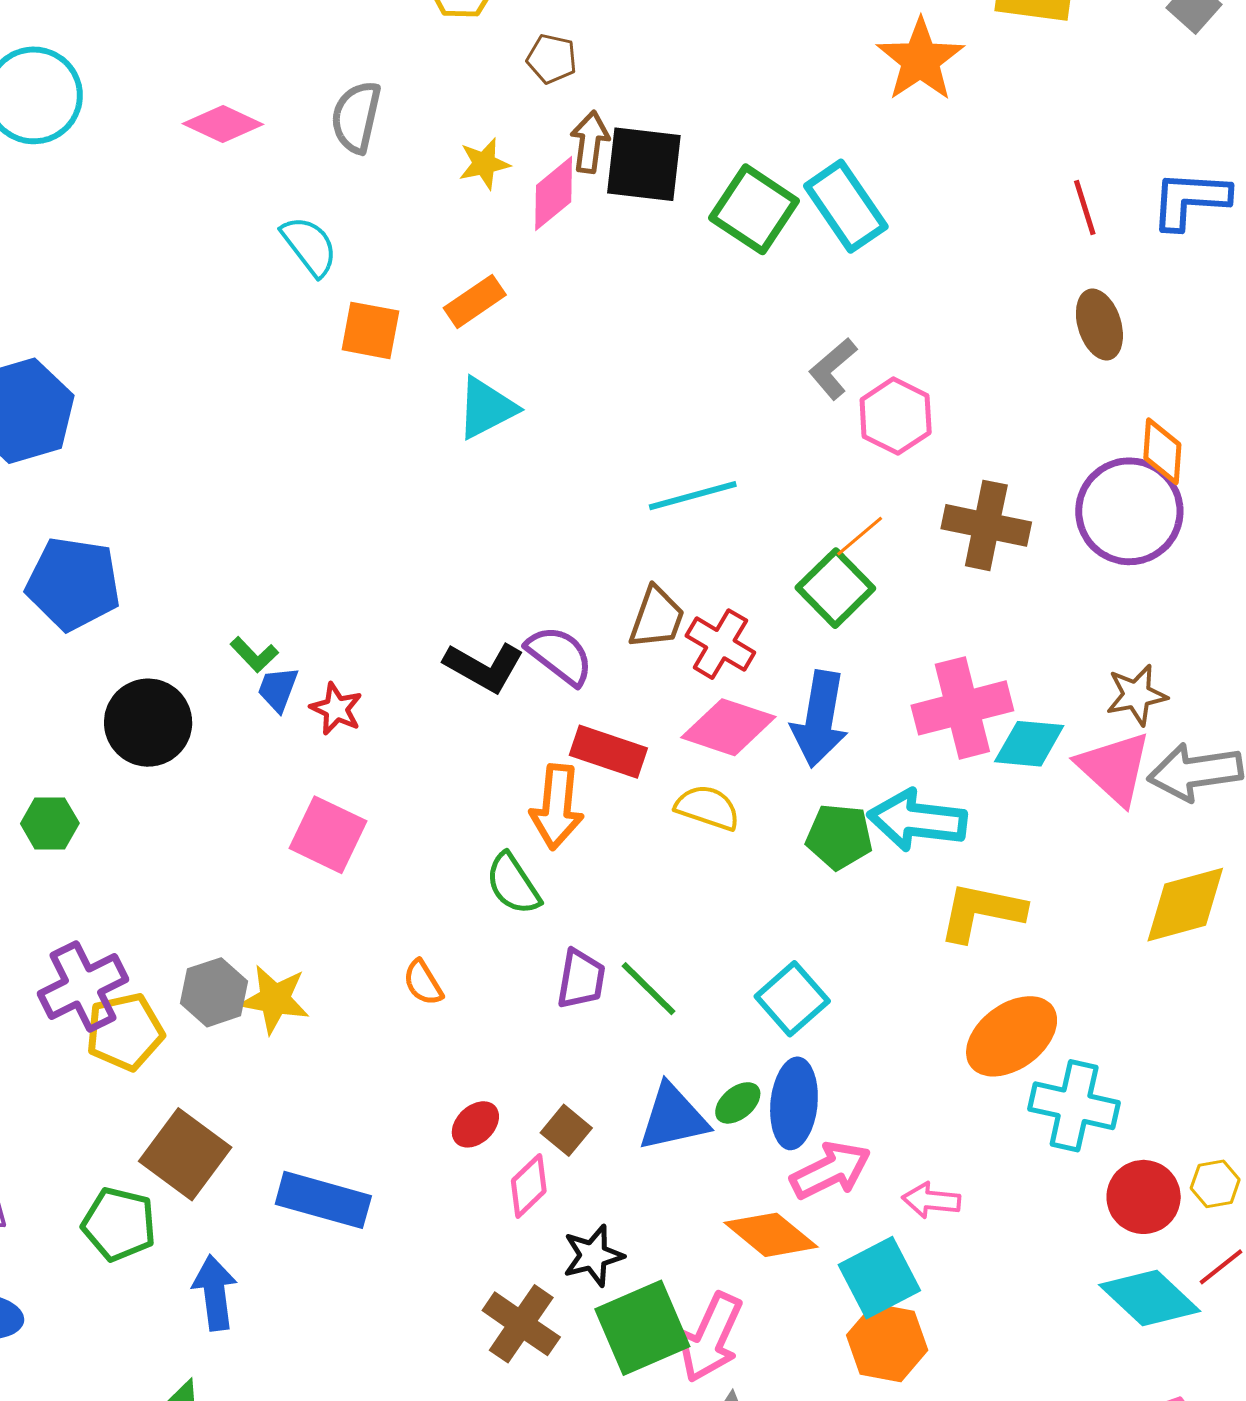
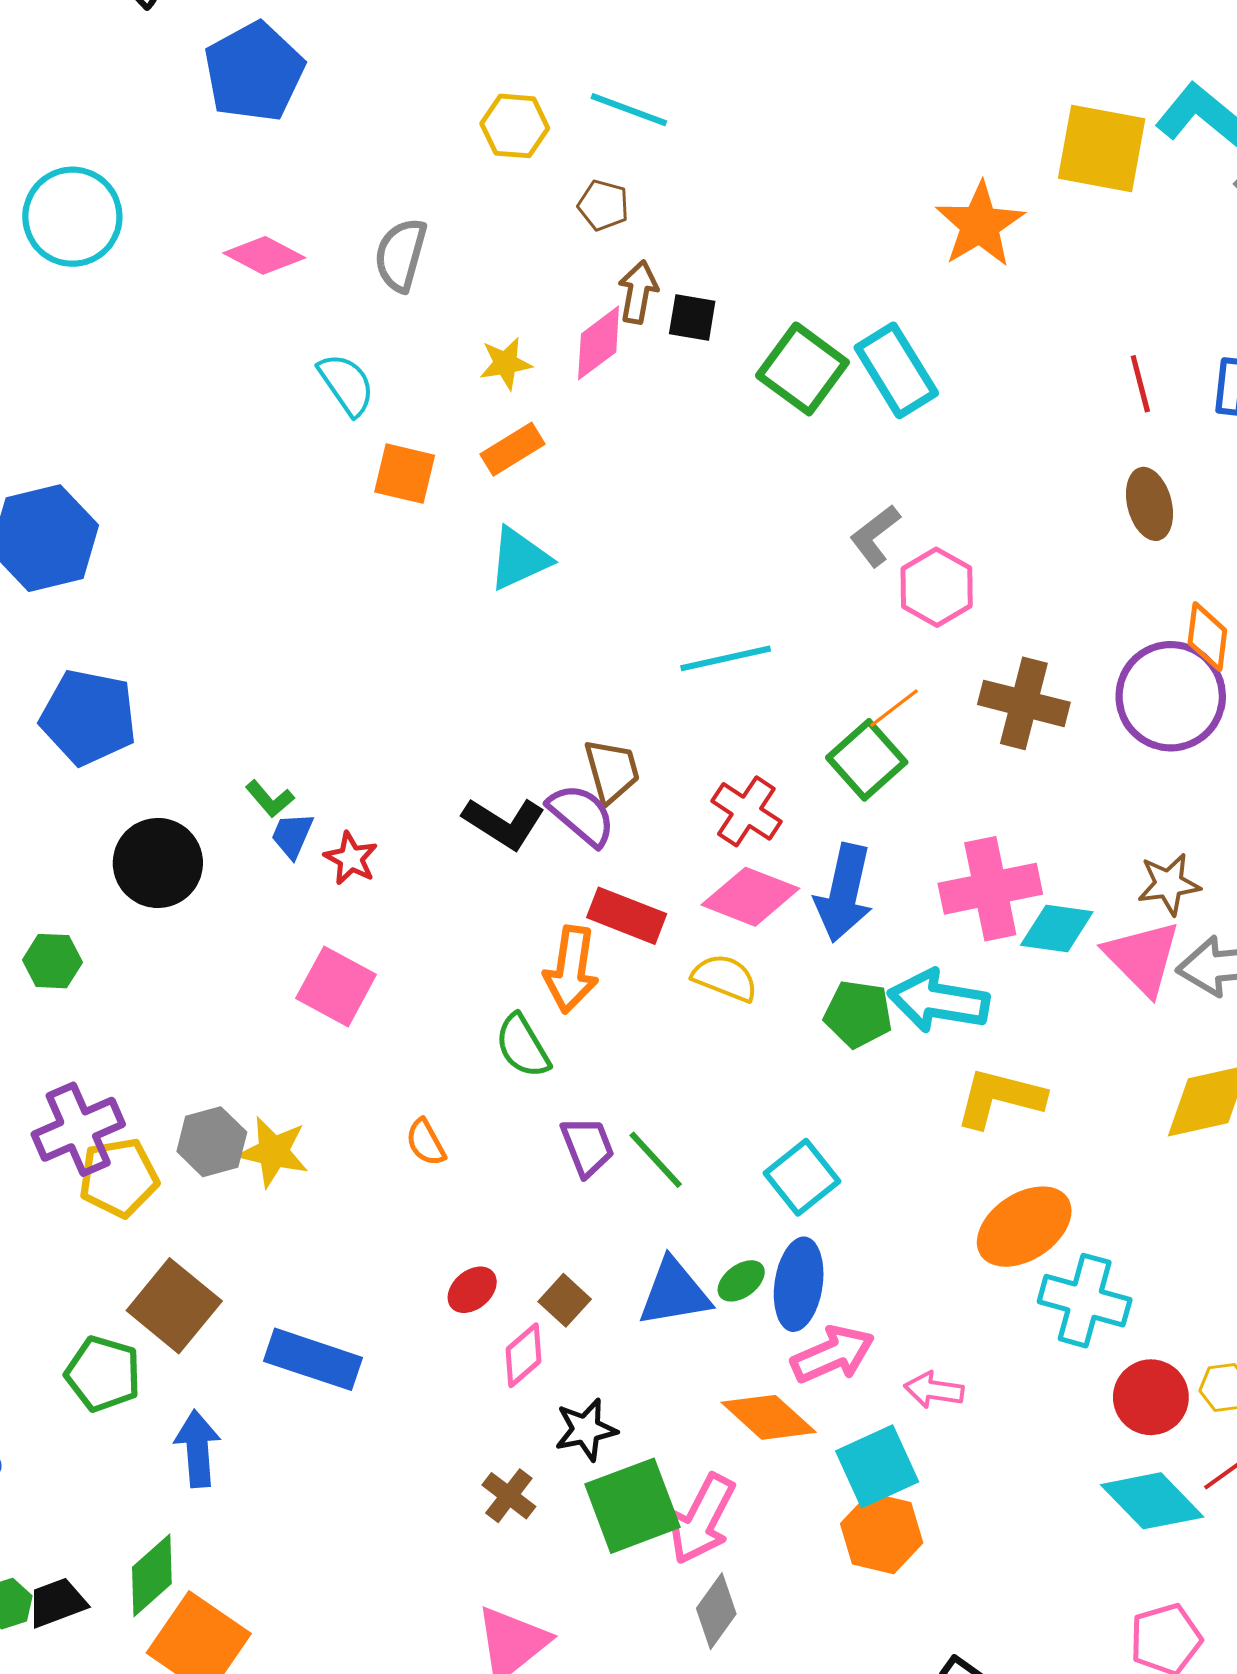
yellow star: (484, 164) -> (506, 363), moved
black square: (644, 164) -> (692, 318), size x0.6
brown trapezoid: (657, 618) -> (612, 771), moved, turned -38
purple trapezoid: (581, 979) -> (587, 1147), turned -34
brown cross: (521, 1324) -> (509, 1496), size x0.7

